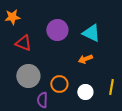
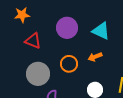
orange circle: (59, 84) -> (69, 64), moved

